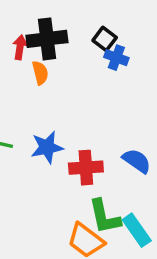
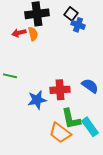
red arrow: (20, 47) -> (19, 33), moved, turned -112
blue star: (47, 147) -> (37, 100), moved

